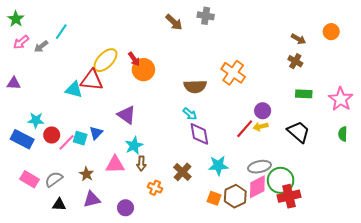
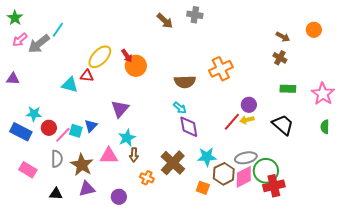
gray arrow: (41, 46) -> (39, 44), size x1.6
orange cross: (233, 73) -> (221, 69), turned 30
red triangle: (92, 80) -> (87, 76), size x0.6
purple triangle: (127, 115) -> (120, 109), turned 36
brown cross: (182, 172) -> (173, 163), size x1.4
brown star: (86, 174) -> (82, 165), size x1.6
gray semicircle: (54, 179) -> (57, 159), moved, turned 126
brown hexagon: (235, 196) -> (224, 174), moved

